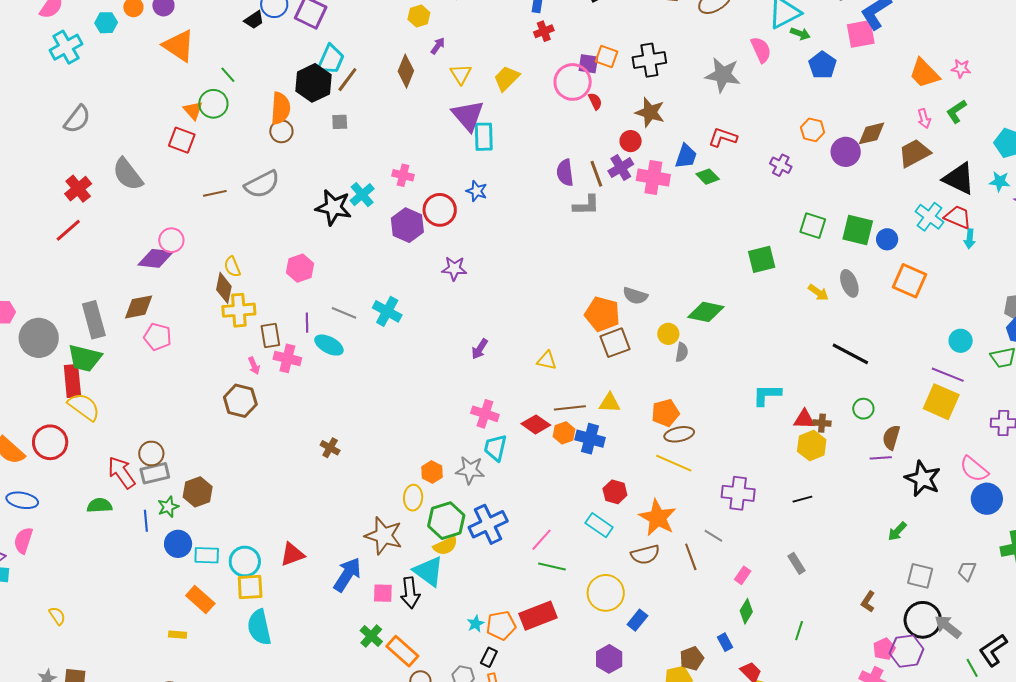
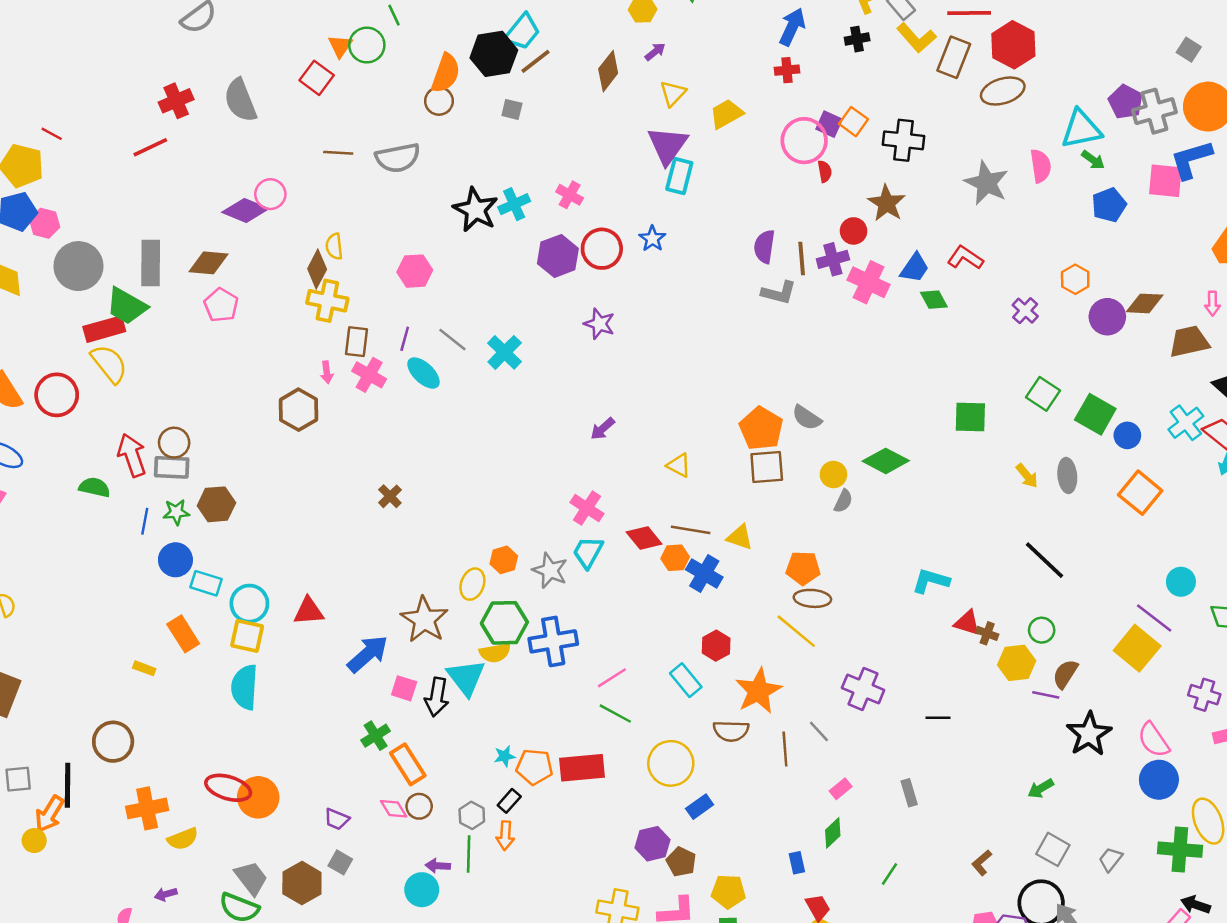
red rectangle: (72, 381) -> (104, 329), turned 64
yellow hexagon: (812, 446) -> (1017, 663), moved
brown pentagon: (692, 658) -> (681, 862), moved, turned 30

